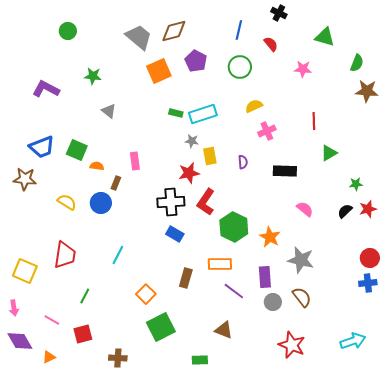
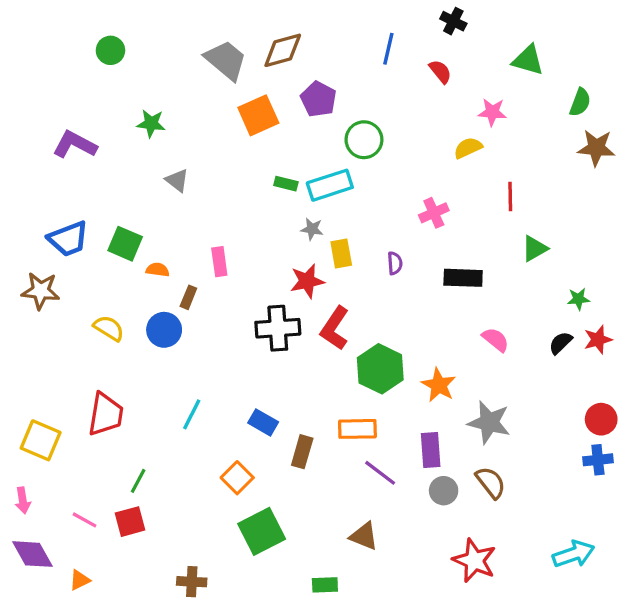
green circle: (240, 67) -> (364, 140), moved
yellow semicircle: (254, 106) -> (468, 148), moved
blue rectangle: (175, 234) -> (263, 422), moved
red square: (83, 334) -> (130, 522), moved

